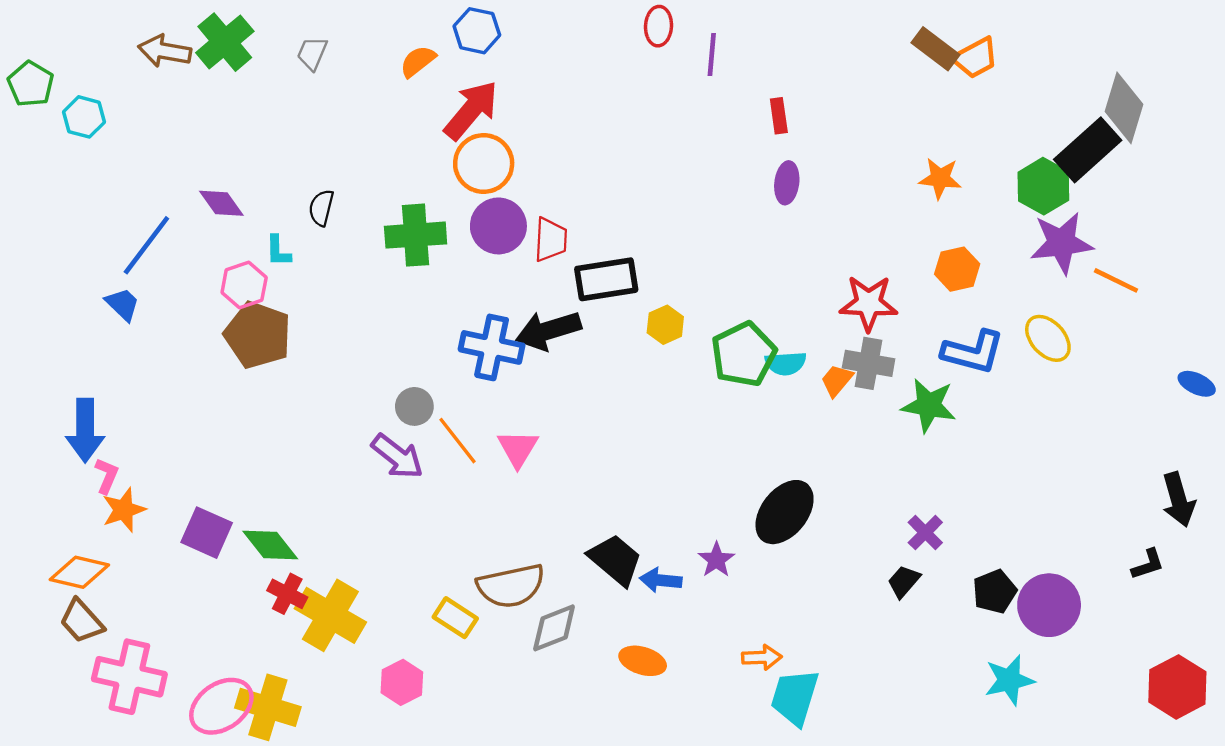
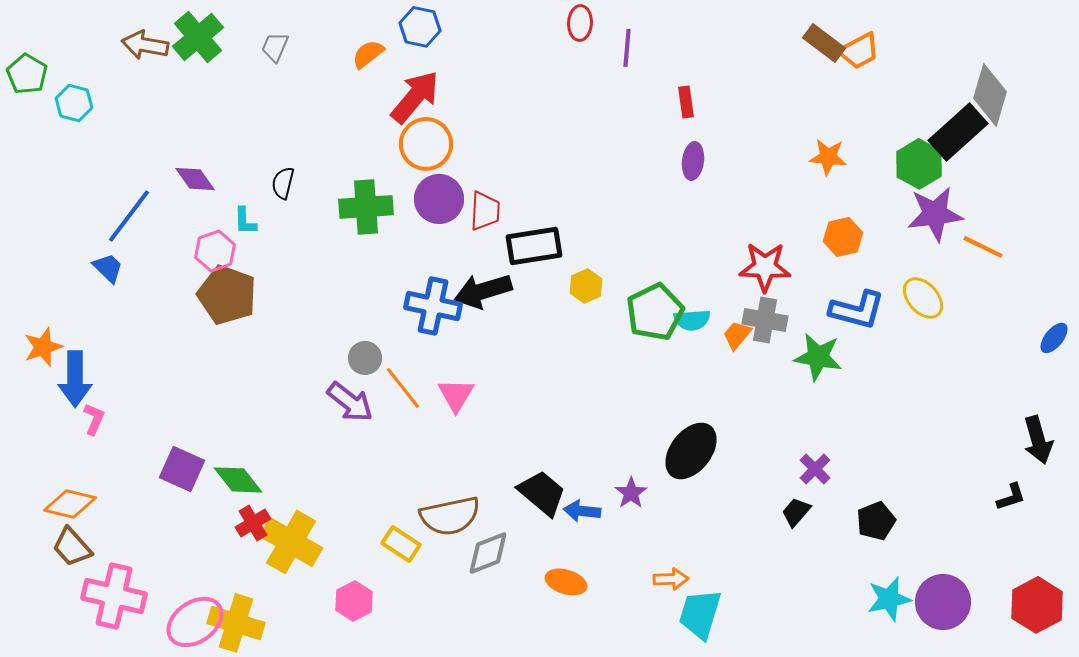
blue ellipse: (1197, 384) -> (1054, 338), turned -76
orange star: (124, 510) -> (43, 347), moved
red cross: (287, 594) -> (253, 523), turned 32
purple circle: (1049, 605) -> (943, 602), moved

